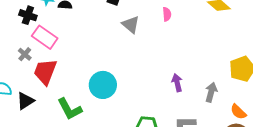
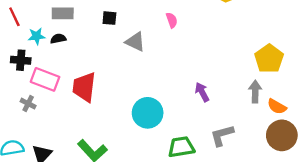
red trapezoid: (45, 72) -> (84, 87), moved
cyan circle: (103, 85) -> (148, 113), moved
gray arrow: (211, 92) -> (255, 92), moved

